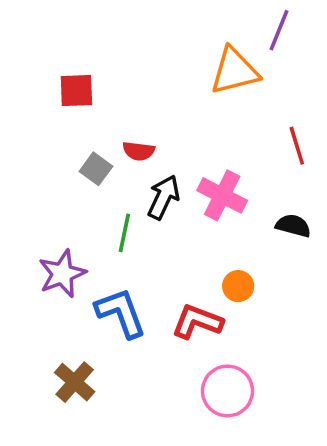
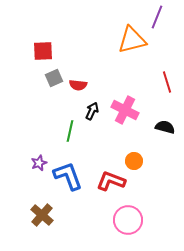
gray square: (96, 169) -> (54, 78), moved, turned 30
black arrow: (164, 197) -> (92, 111), size x0.7
purple star: (62, 274) -> (39, 163), moved, size x0.6

